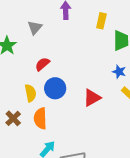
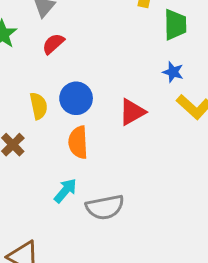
red semicircle: (42, 64) -> (53, 44), moved
orange semicircle: (40, 118) -> (78, 142), moved

